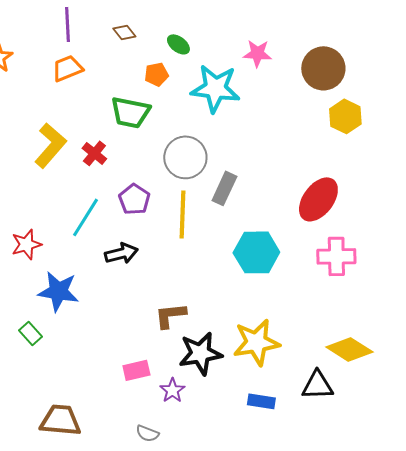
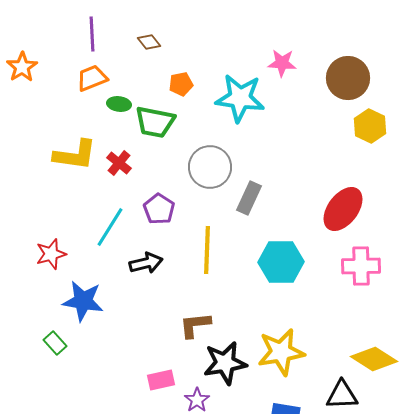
green ellipse: (178, 44) -> (119, 104), moved, turned -30
yellow L-shape: (50, 145) -> (75, 155), turned 57
yellow line: (182, 214) -> (207, 250), moved

